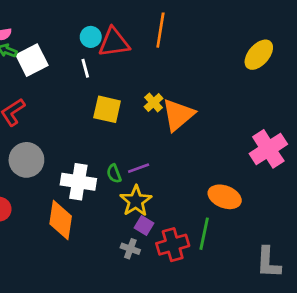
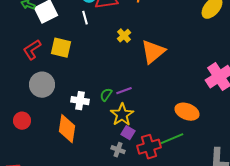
yellow cross: (154, 103) -> (124, 36), moved
yellow square: (107, 109) -> (61, 48), moved
green semicircle: (114, 174) -> (106, 95), turned 56
white cross: (78, 182) -> (80, 101), size x0.7
green line: (204, 234) -> (172, 139), turned 55

